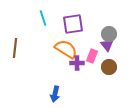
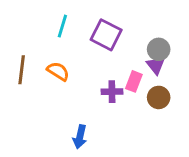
cyan line: (43, 18) -> (62, 26), turned 35
purple square: (73, 24) -> (106, 35), turned 35
orange semicircle: (66, 49) -> (58, 71), moved, size x0.7

